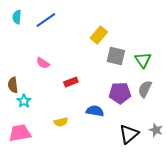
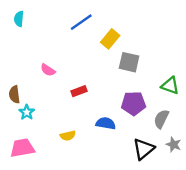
blue line: (46, 20) -> (81, 22), moved
green triangle: (143, 60) -> (170, 86), moved, turned -36
gray semicircle: (145, 89) -> (161, 119), moved

